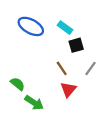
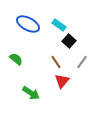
black square: (76, 45) -> (69, 41), turned -32
green semicircle: (18, 84) -> (16, 59), moved

